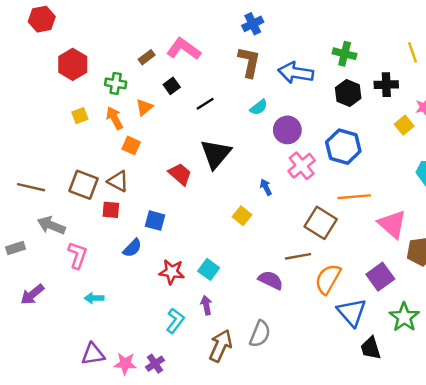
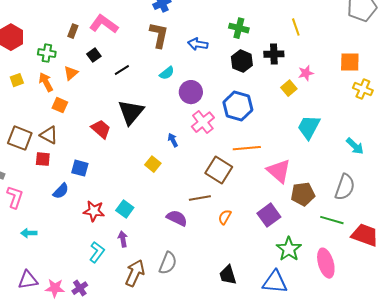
brown rectangle: (147, 57) -> (73, 31), turned -32
blue arrow: (296, 73) -> (198, 44), size x0.7
orange semicircle: (328, 279) -> (225, 217), size x0.6
blue triangle: (352, 312) -> (275, 282), moved, turned -44
black trapezoid: (371, 348) -> (228, 275), moved

